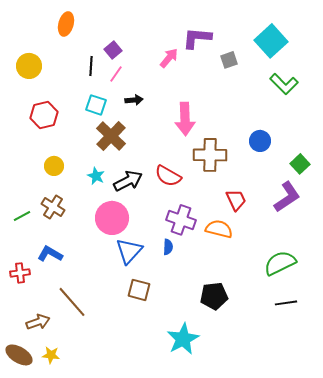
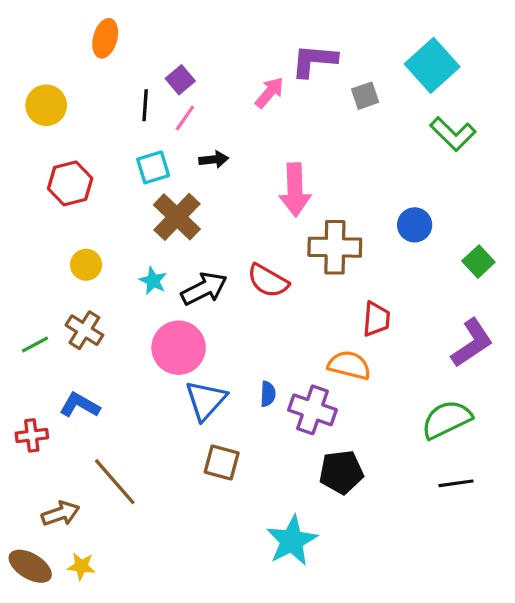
cyan square: (96, 105) -> (153, 167), turned -35
purple L-shape: (287, 197) -> (472, 343), moved
red trapezoid: (236, 200) -> (376, 319), turned 30
purple cross: (181, 220) -> (313, 410), moved

